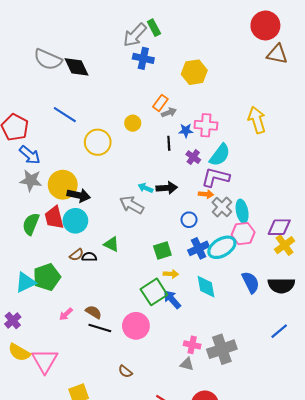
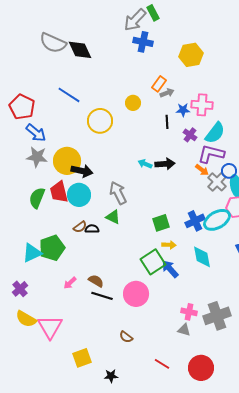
orange arrow: (206, 194) -> (202, 170), turned 32
gray arrow: (132, 205) -> (118, 193), moved, turned 35
blue circle: (189, 220) -> (229, 171), moved

